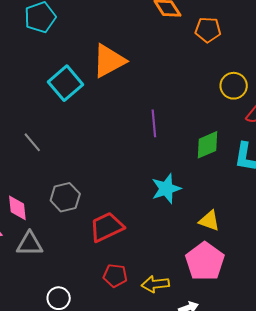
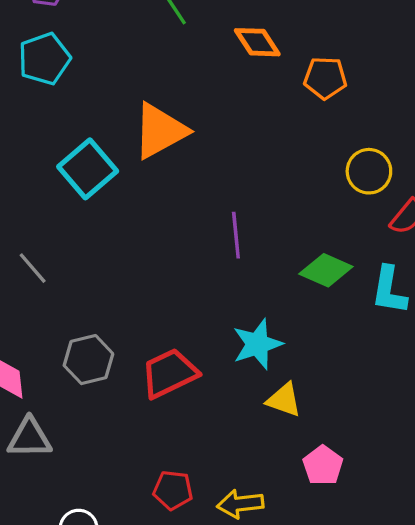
green diamond: (207, 145) -> (326, 270), turned 48
yellow triangle: (209, 221) -> (284, 400), moved
red trapezoid: (107, 227) -> (169, 373), moved
pink pentagon: (205, 261) -> (323, 465), size x0.6

